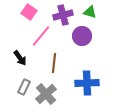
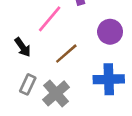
purple circle: (82, 36) -> (110, 32), moved
brown line: (54, 63) -> (66, 54), turned 42

